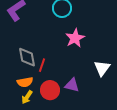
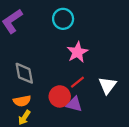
red line: (42, 65) -> (77, 82), moved, turned 32
red circle: (50, 90) -> (60, 96), moved

